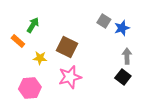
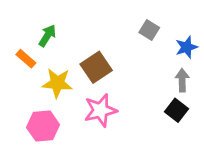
blue star: (122, 28) -> (187, 47), moved
brown square: (67, 47) -> (96, 67), turned 30
yellow star: (40, 58) -> (57, 83), size x1.5

